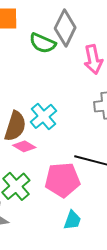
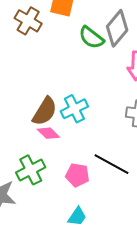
pink pentagon: (63, 180) -> (77, 175), size x0.7

